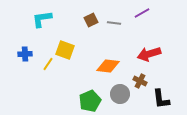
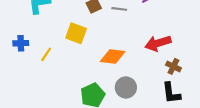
yellow square: (65, 50) -> (76, 33), moved
brown cross: (140, 81) -> (173, 66), moved

